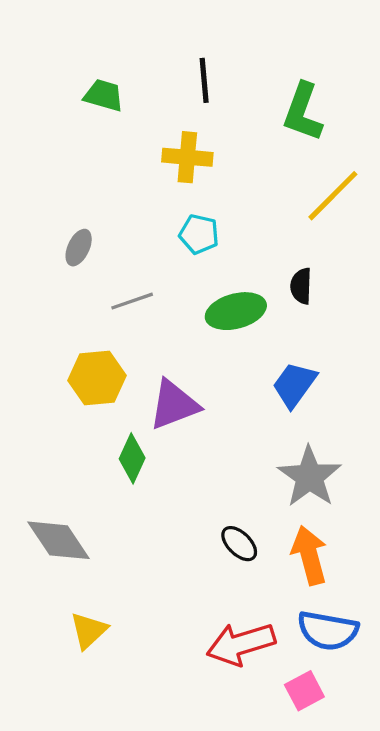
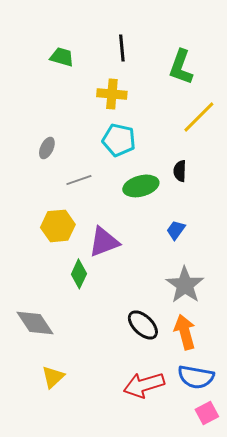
cyan pentagon: (199, 234) -> (119, 140), size x1.4
blue trapezoid: (294, 385) -> (176, 230), size x0.7
black ellipse: (239, 544) -> (143, 325), size x1.4
pink square: (304, 691) -> (207, 413), moved

